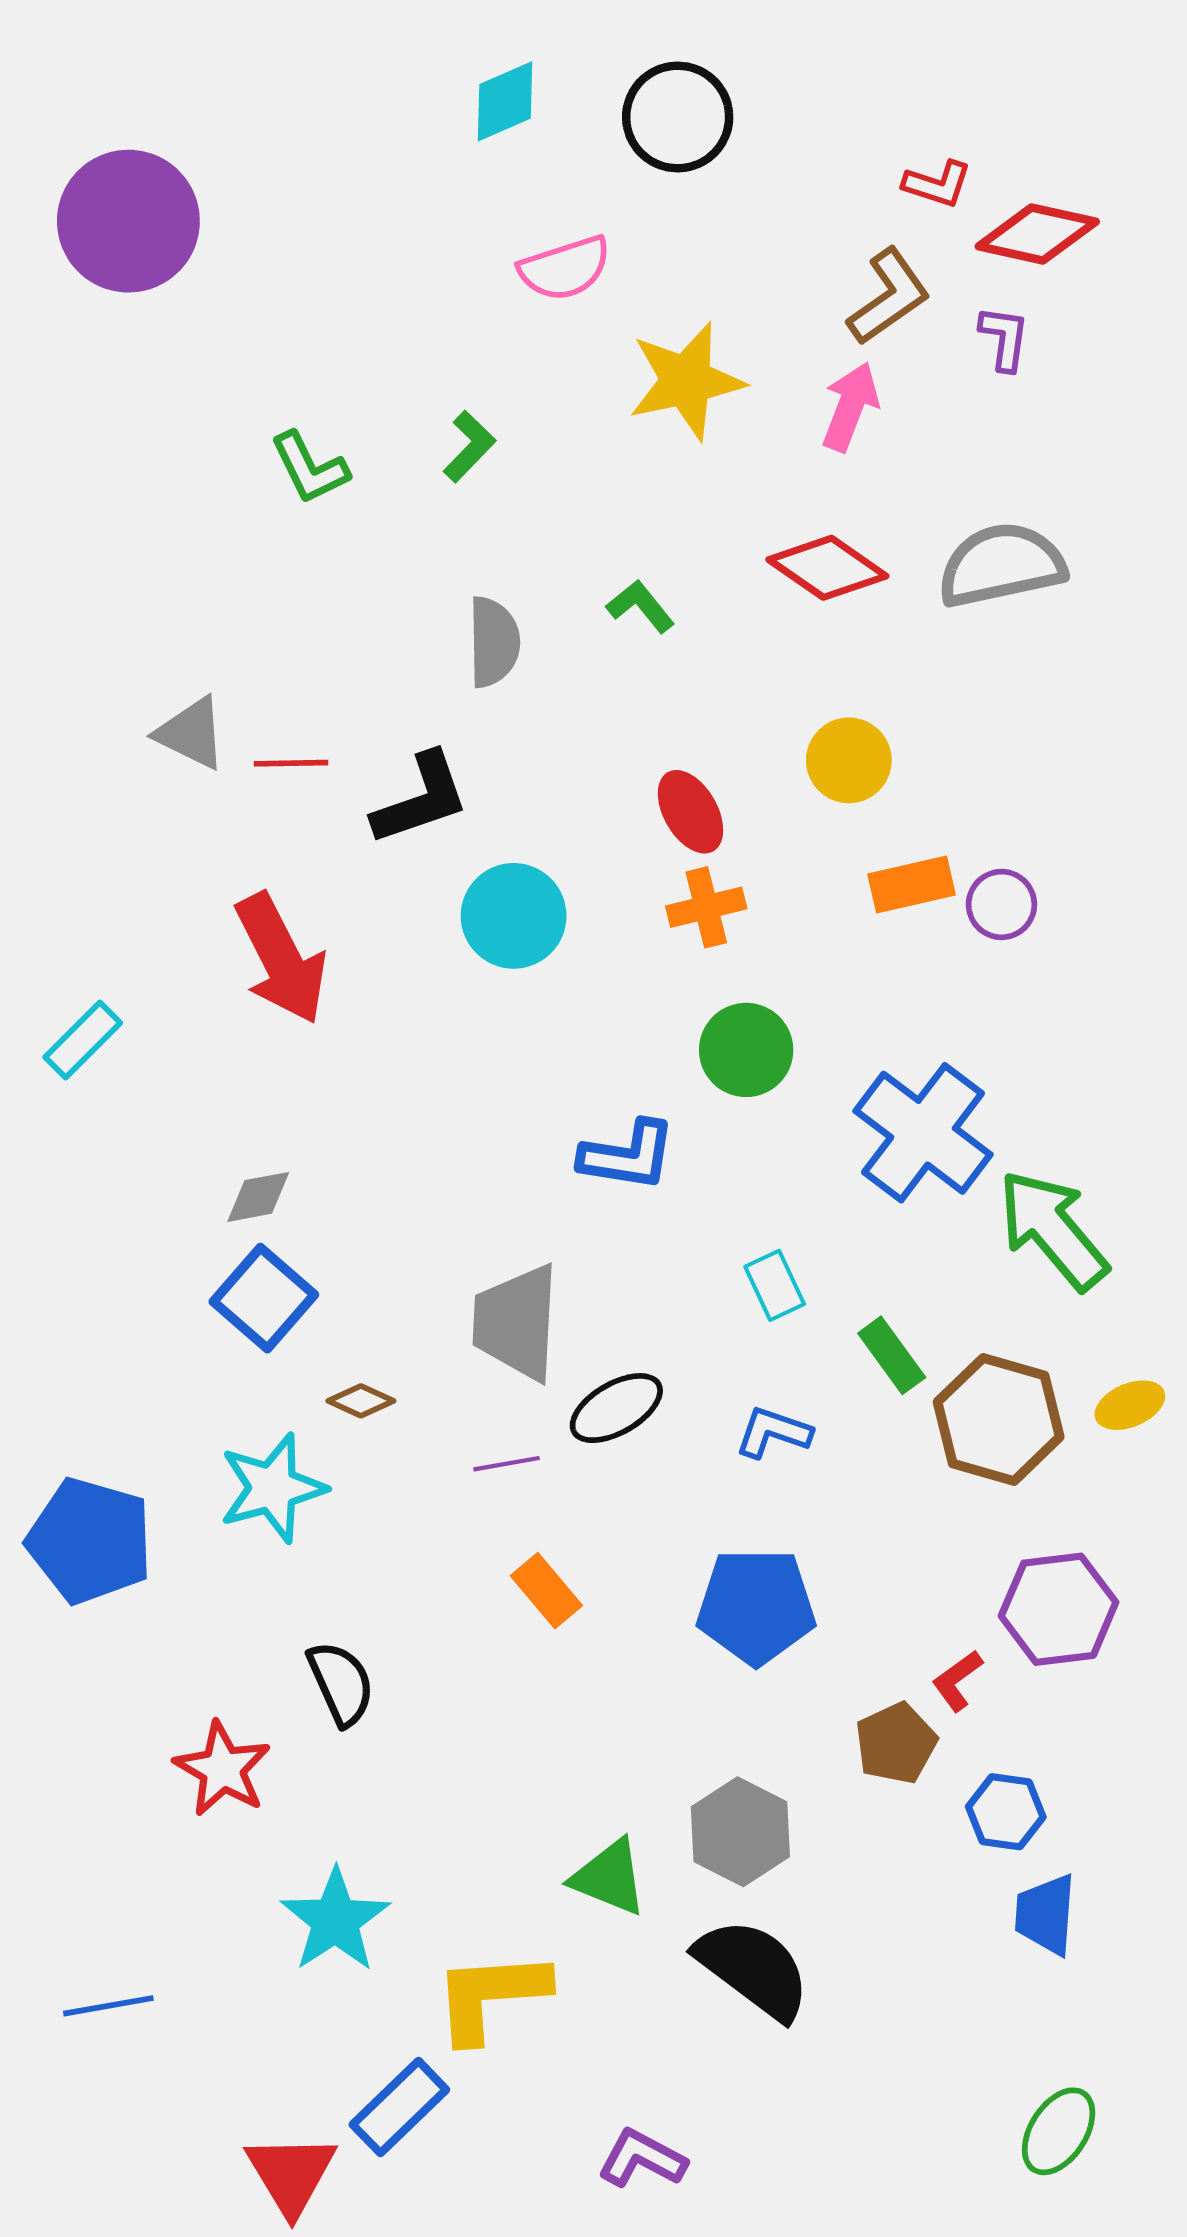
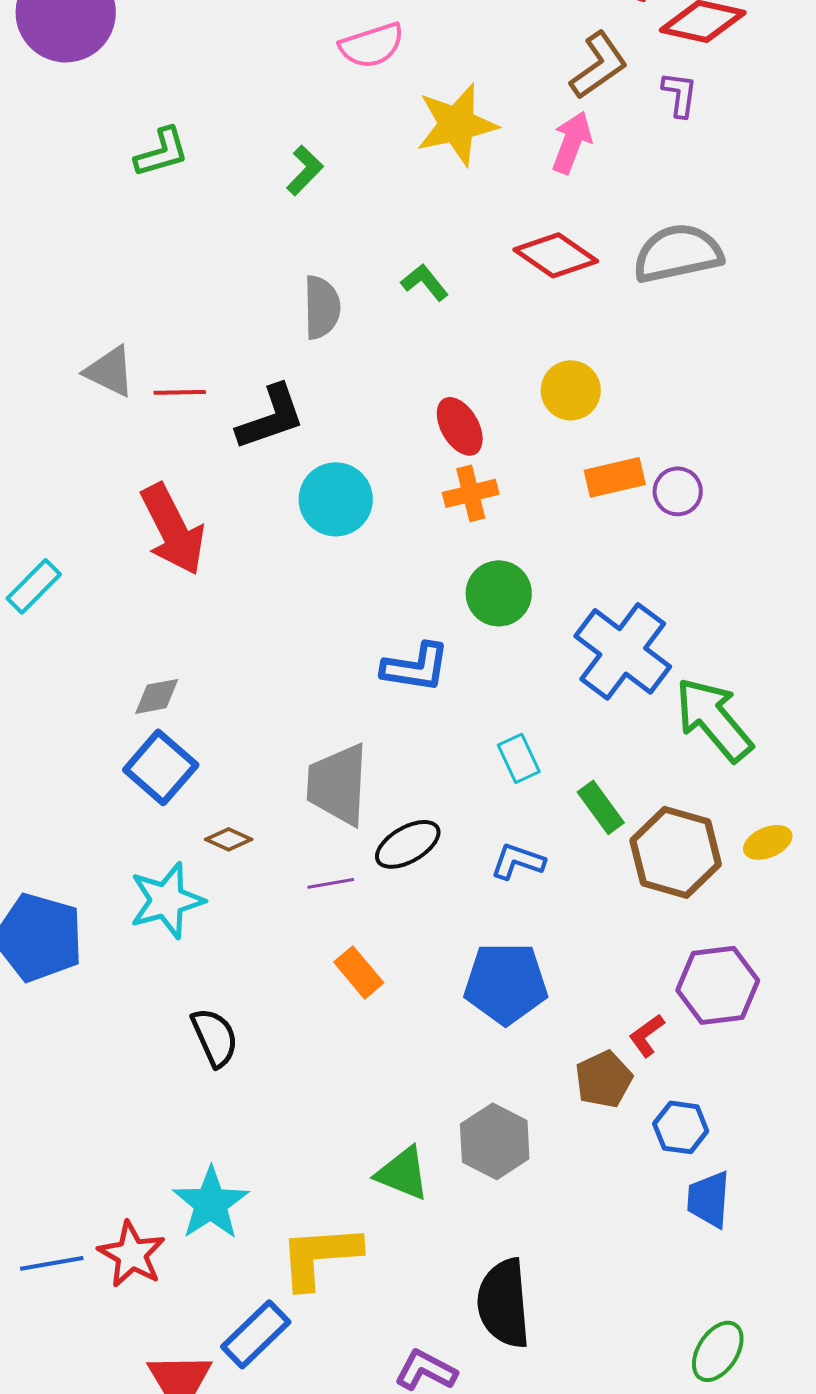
green L-shape: (310, 468) -> (162, 152), moved, turned -80
red star: (223, 1769) -> (132, 1254), moved
black semicircle: (753, 1969) -> (504, 1303), moved, turned -132

